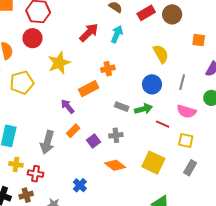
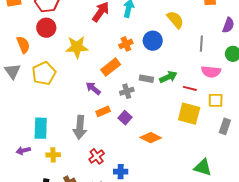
yellow star: (59, 63) -> (77, 47), turned 30
blue circle: (152, 84) -> (153, 41), moved
orange rectangle: (73, 131) -> (103, 111), turned 32
gray cross: (116, 135) -> (127, 91), moved
yellow square: (153, 163) -> (189, 114), moved
red cross: (35, 174) -> (97, 156), moved, turned -35
blue cross: (80, 185) -> (121, 172), moved, turned -32

